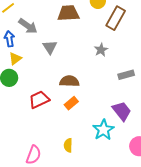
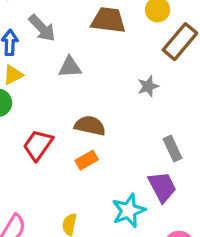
gray triangle: (50, 47) -> (70, 67), turned 49
gray rectangle: (126, 75) -> (172, 149), moved, turned 70
red trapezoid: (39, 100) -> (38, 145), turned -40

